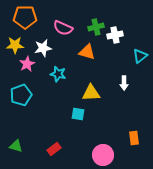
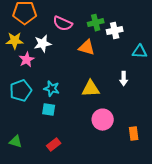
cyan triangle: (140, 56) -> (140, 52), turned 42
cyan star: (58, 74) -> (52, 89), moved
cyan square: (78, 114) -> (49, 110), moved
pink circle: (103, 155) -> (103, 120), moved

